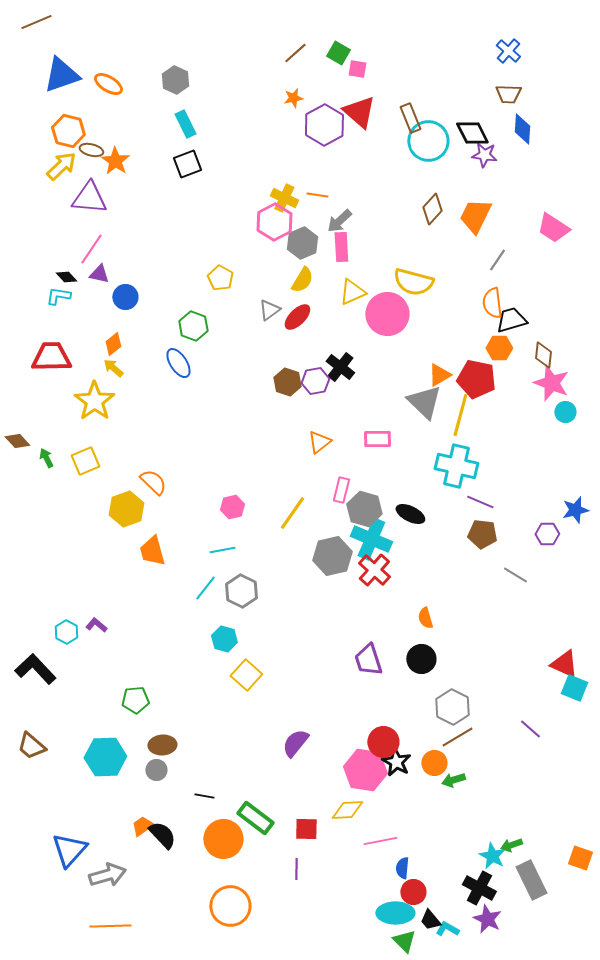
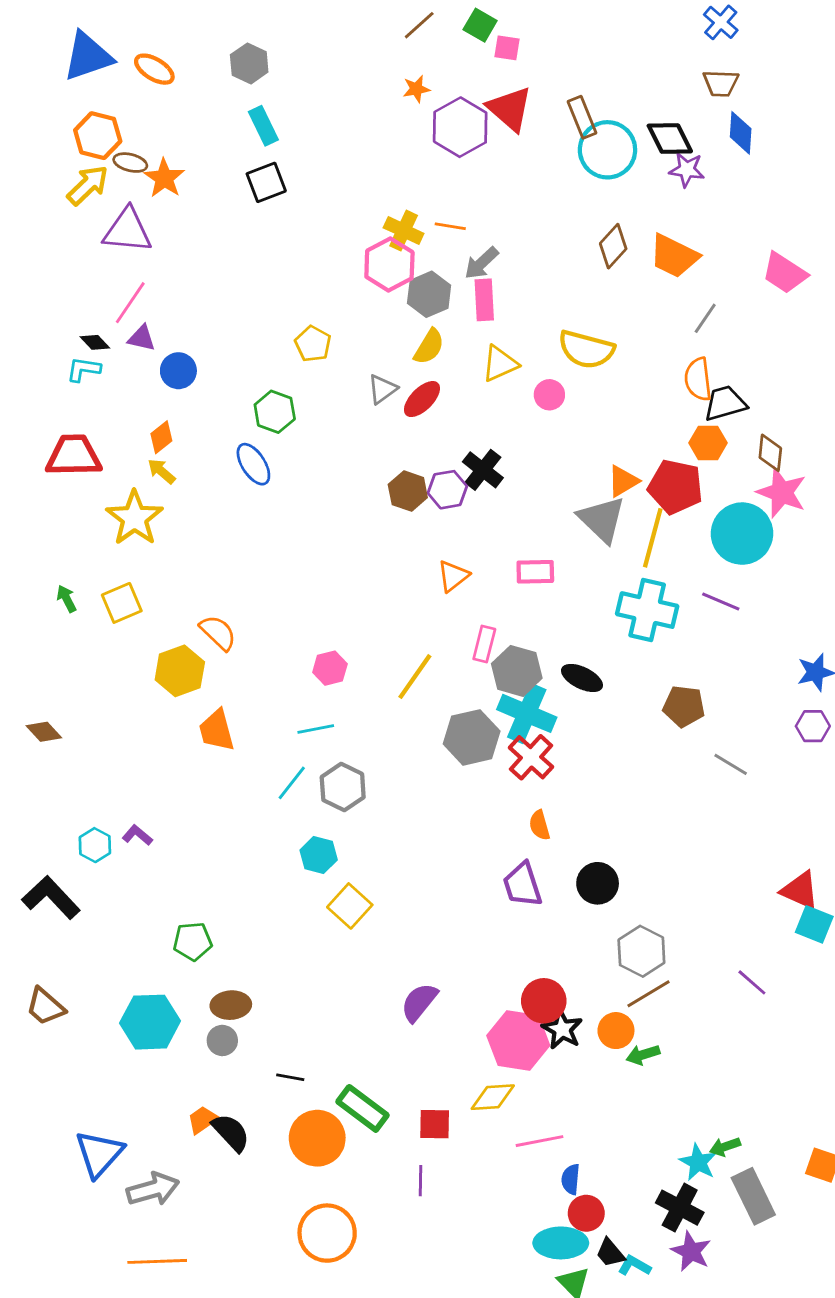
orange trapezoid: (475, 216) -> (674, 256), turned -90
pink circle: (387, 314) -> (549, 395), size x0.5
cyan circle: (565, 412) -> (742, 534), moved, size x2.0
brown diamond: (17, 441) -> (44, 732), moved
purple line: (480, 502) -> (721, 602), moved
purple hexagon: (547, 534) -> (813, 726), moved
orange semicircle: (425, 618) -> (540, 825), moved

